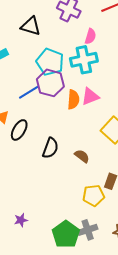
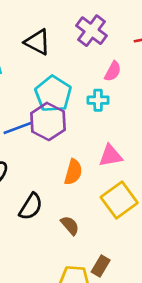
cyan cross: (84, 60) -> (98, 100), size x0.6
pink triangle: (90, 96) -> (111, 156), moved
orange semicircle: (73, 100) -> (73, 172), moved

